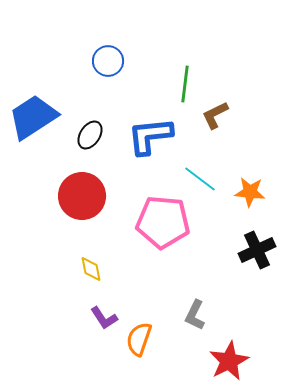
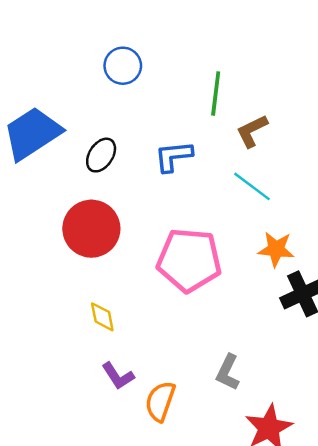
blue L-shape: (150, 136) -> (173, 156), size x0.7
cyan line: (200, 179) -> (252, 186), moved
orange star: (250, 192) -> (276, 249), moved

